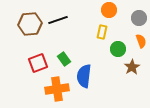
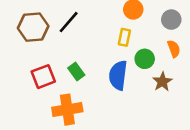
black line: (58, 20) -> (69, 22), turned -30
blue semicircle: (84, 76) -> (118, 75), moved

